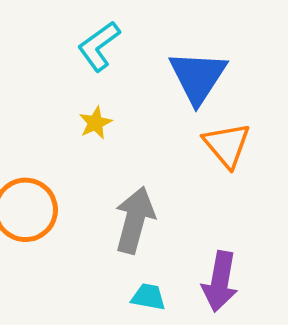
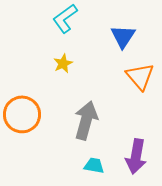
blue triangle: (198, 77) -> (123, 36), size x0.7

